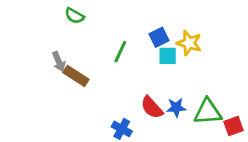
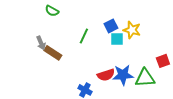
red semicircle: (152, 107) -> (106, 75), turned -66
blue star: (176, 107) -> (123, 75), size x1.5
red square: (234, 126) -> (163, 61), moved

